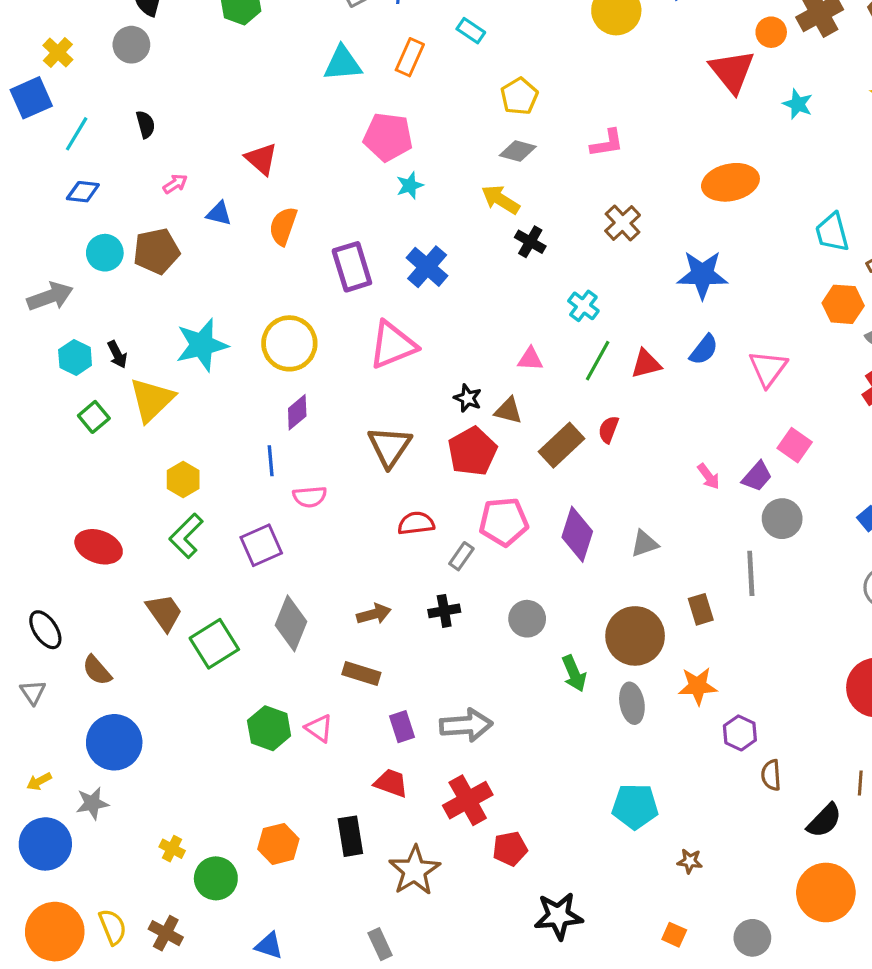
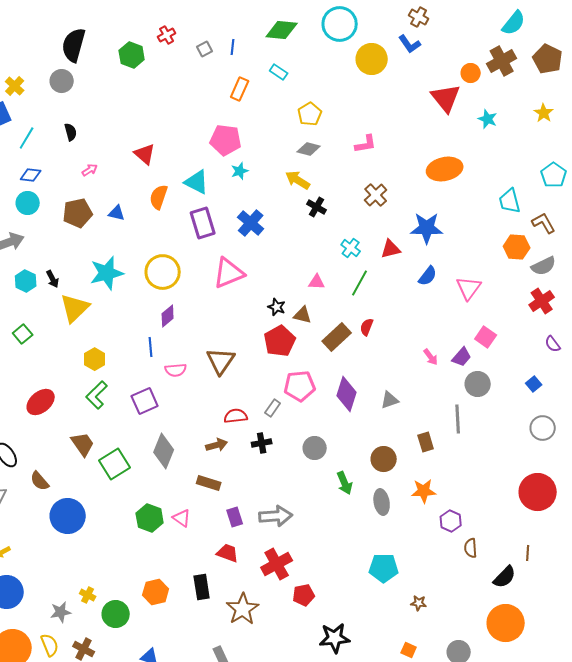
cyan triangle: (343, 63) -> (197, 182), moved, turned 32
blue triangle: (219, 214) -> (117, 213), moved
cyan circle: (105, 253) -> (28, 203), moved
red triangle: (646, 364) -> (391, 249), moved
green square: (94, 417) -> (23, 334), moved
brown triangle: (389, 447) -> (221, 361), moved
red semicircle: (416, 523) -> (236, 416), moved
red ellipse: (99, 547) -> (41, 402), turned -60
brown circle: (635, 636) -> (384, 459), size x0.7
blue circle: (114, 742) -> (68, 516), moved
gray star: (92, 803) -> (61, 612), moved

